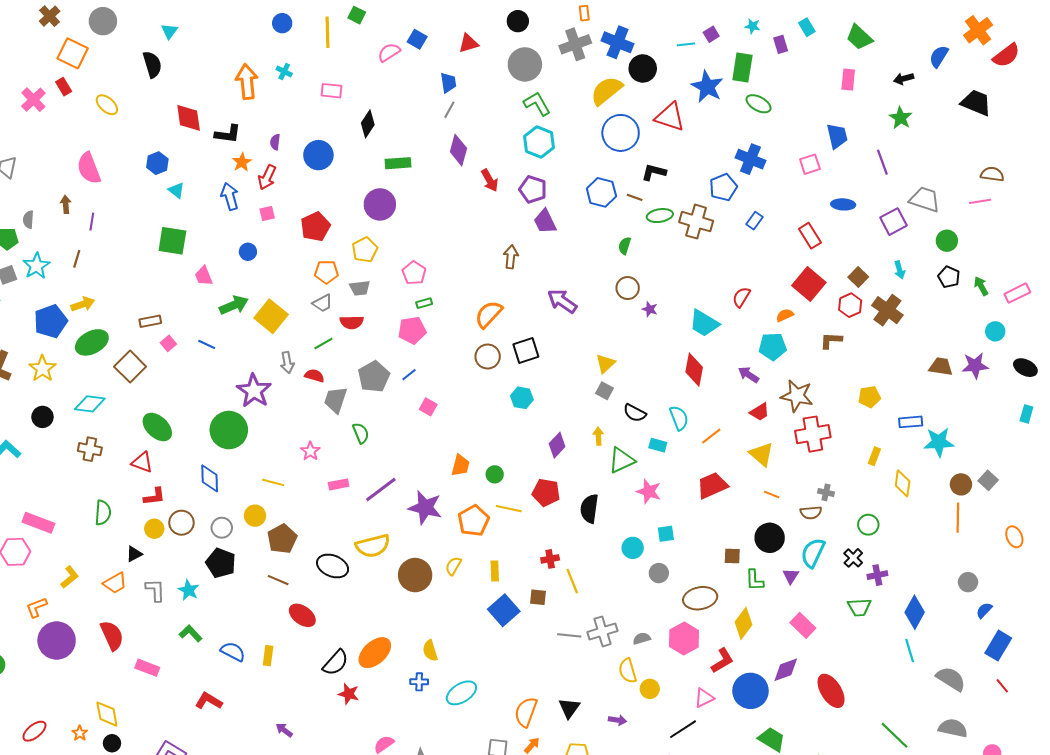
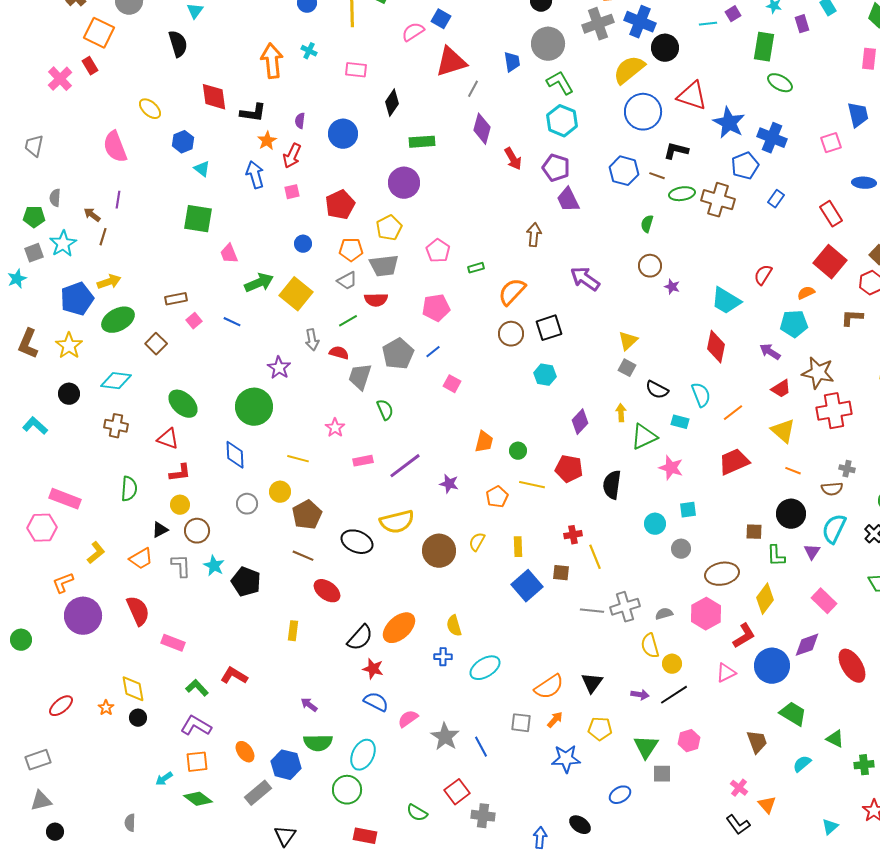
red triangle: (468, 43) -> (451, 62), moved, size x1.6
blue trapezoid: (448, 83) -> (512, 62), moved
blue star: (707, 87) -> (729, 123), moved
yellow ellipse: (107, 105) -> (150, 109), moved
brown arrow: (66, 204) -> (92, 215), moved, turned -48
blue circle: (248, 252) -> (303, 244), moved
gray trapezoid: (360, 288) -> (384, 266), size x1.4
green rectangle: (424, 303) -> (476, 268), moved
brown square: (130, 367) -> (156, 344), size x0.7
purple star: (254, 391) -> (279, 368), size x0.7
purple star: (425, 508) -> (449, 484), size x0.6
orange pentagon: (474, 521) -> (497, 497), size x0.7
brown circle: (181, 523) -> (197, 531), moved
black pentagon: (221, 563) -> (246, 582), moved
green L-shape: (191, 633) -> (197, 688), moved
blue semicircle: (233, 652) -> (376, 702), moved
orange semicircle: (526, 712) -> (549, 687), turned -144
black line: (683, 729) -> (674, 695), moved

